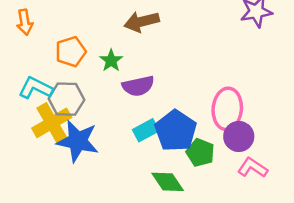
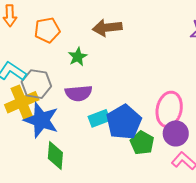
orange pentagon: (71, 52) -> (47, 30), moved
purple semicircle: (138, 86) -> (78, 93), moved
green diamond: (168, 182) -> (55, 156), moved, turned 32

